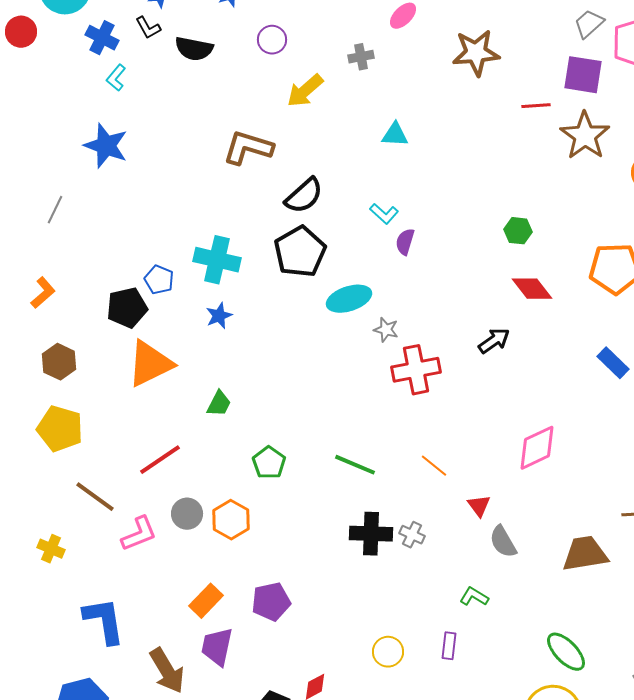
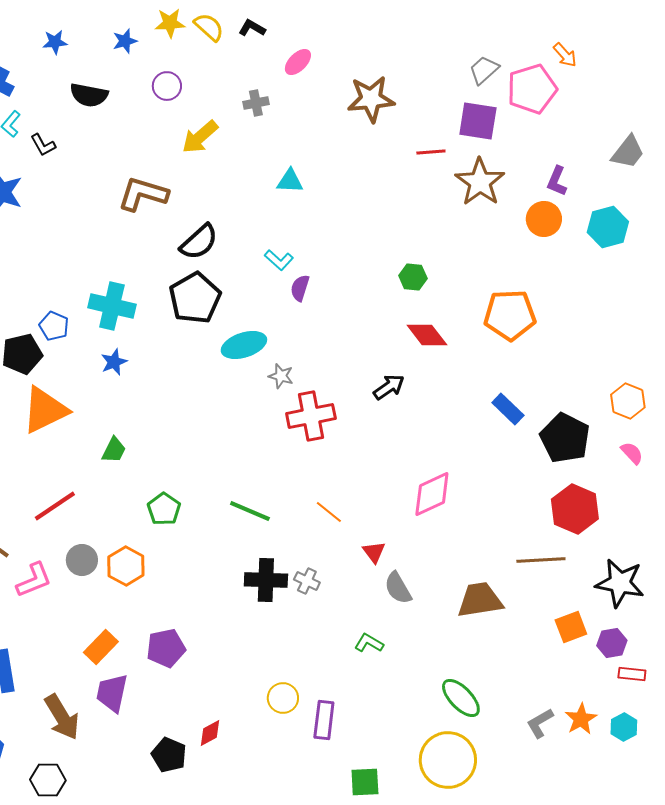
black L-shape: (148, 28) -> (43, 145), moved
purple rectangle: (449, 646) -> (324, 720), moved, size x1.4

